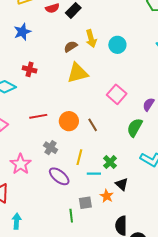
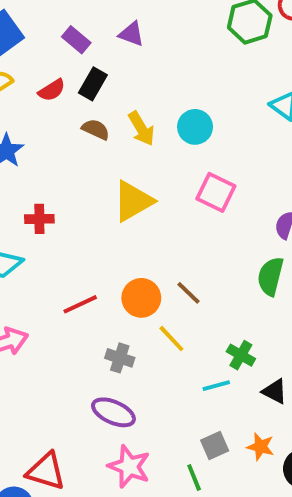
brown semicircle: (71, 46) -> (96, 129), moved, turned 72
pink square: (117, 94) -> (216, 192), moved
yellow line: (79, 157) -> (171, 339), moved, turned -42
pink star: (21, 164) -> (129, 466), moved
purple ellipse: (59, 176) -> (113, 412), moved
orange star: (107, 196) -> (261, 447), moved

